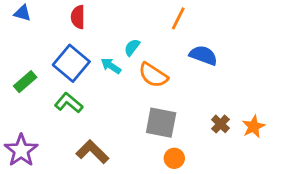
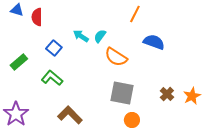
red semicircle: (78, 17) -> (37, 17), moved
blue square: (71, 63) -> (54, 48), size x0.6
cyan arrow: (111, 66) -> (81, 36), moved

